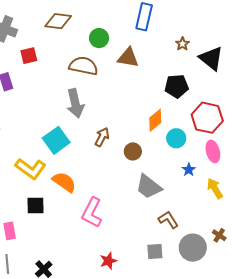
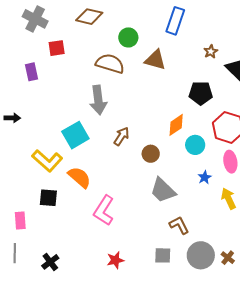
brown cross: (219, 235) -> (228, 258), moved

